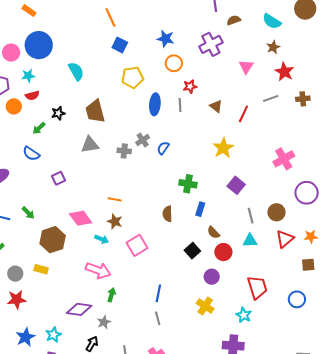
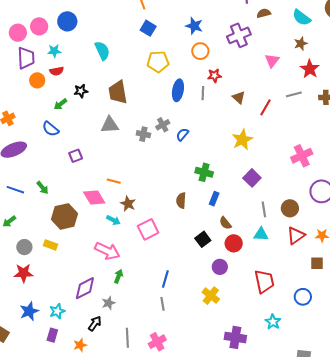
blue circle: (39, 45) -> (67, 21), size x0.7
orange line: (115, 199) -> (114, 181), moved
purple diamond: (79, 309) -> (85, 288), turned -40
cyan star: (244, 315) -> (273, 322), moved

